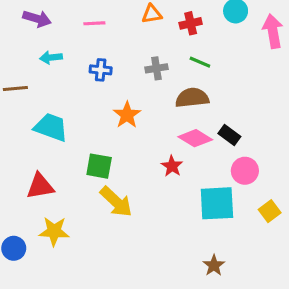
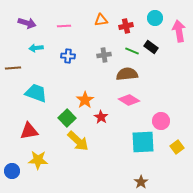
orange star: (127, 115) -> (85, 100), moved
black rectangle: (229, 135) -> (151, 47), moved
green square: (99, 166) -> (67, 118), turned 36
red star: (172, 166) -> (101, 117), moved

